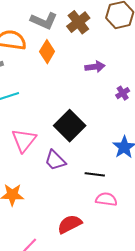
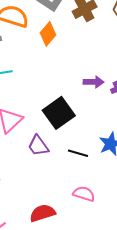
purple arrow: (95, 67) -> (94, 82), moved
black line: (95, 174) -> (78, 153), moved

